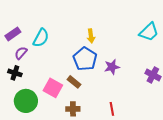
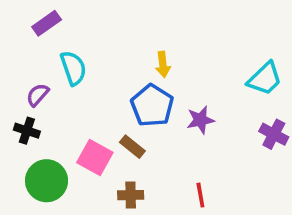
cyan trapezoid: (149, 32) -> (265, 79), moved
purple rectangle: (13, 34) -> (47, 23), moved
cyan semicircle: (41, 38) -> (73, 68), turned -48

